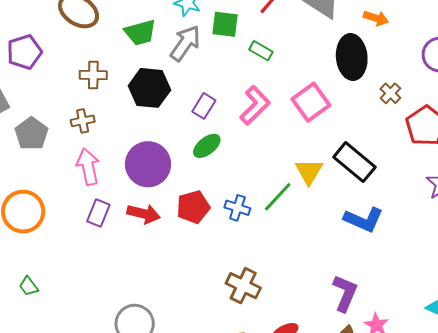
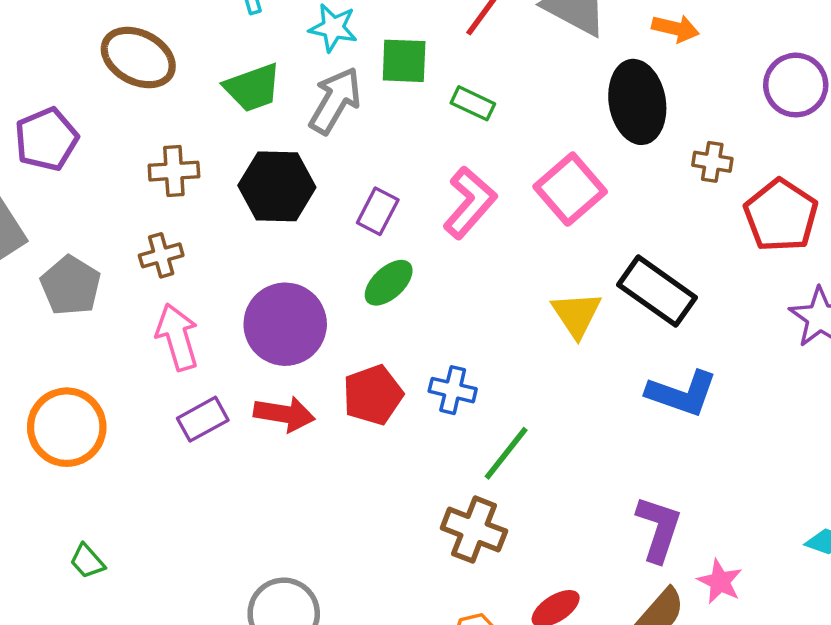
brown cross: (390, 93) -> (712, 162), turned -30
green line: (278, 197) -> (506, 453), moved
purple rectangle: (98, 213) -> (203, 419), turned 44

